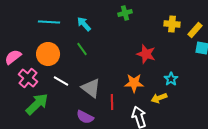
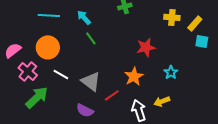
green line: (82, 49) -> (91, 38), moved
red star: (146, 54) -> (146, 47), turned -30
orange star: (134, 83) -> (134, 76), turned -30
yellow arrow: (159, 98) -> (162, 101), moved
red line: (112, 102) -> (112, 95), turned 56

